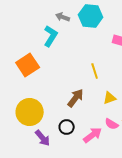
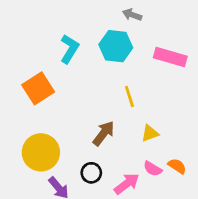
cyan hexagon: (91, 16) -> (116, 46), moved
gray arrow: (63, 17) -> (132, 15), moved

